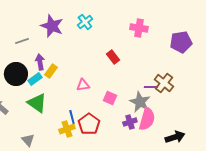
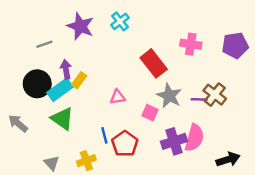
pink cross: (139, 28) -> (191, 44), moved
red rectangle: (113, 57) -> (154, 63), size x1.6
cyan rectangle: (35, 79) -> (60, 90), size x1.5
gray star: (140, 102) -> (169, 96), moved
purple cross: (130, 122) -> (174, 141), size x1.5
yellow cross: (67, 129) -> (86, 161), moved

